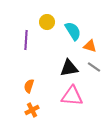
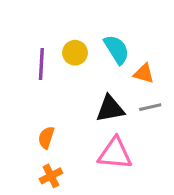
yellow circle: (47, 22) -> (75, 53), moved
gray line: (94, 67) -> (150, 107), turned -48

